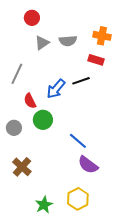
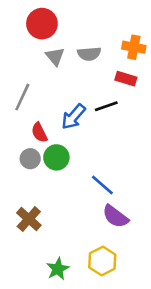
red circle: (32, 18) -> (42, 24), size x1.5
gray triangle: (42, 43) -> (55, 56), turned -35
gray circle: (14, 128) -> (30, 159), moved

